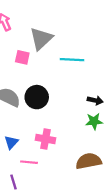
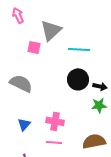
black circle: (37, 97) -> (78, 79), moved
pink line: (29, 162) -> (54, 142), moved

